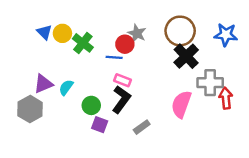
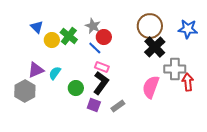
yellow circle: (62, 33) -> (52, 40), moved
gray star: (137, 33) -> (93, 26), moved
blue line: (114, 57) -> (95, 48), turned 40
purple square: (100, 125) -> (94, 105), moved

